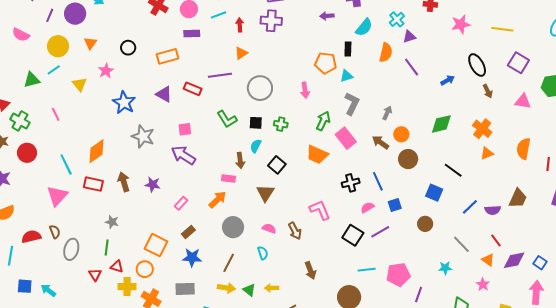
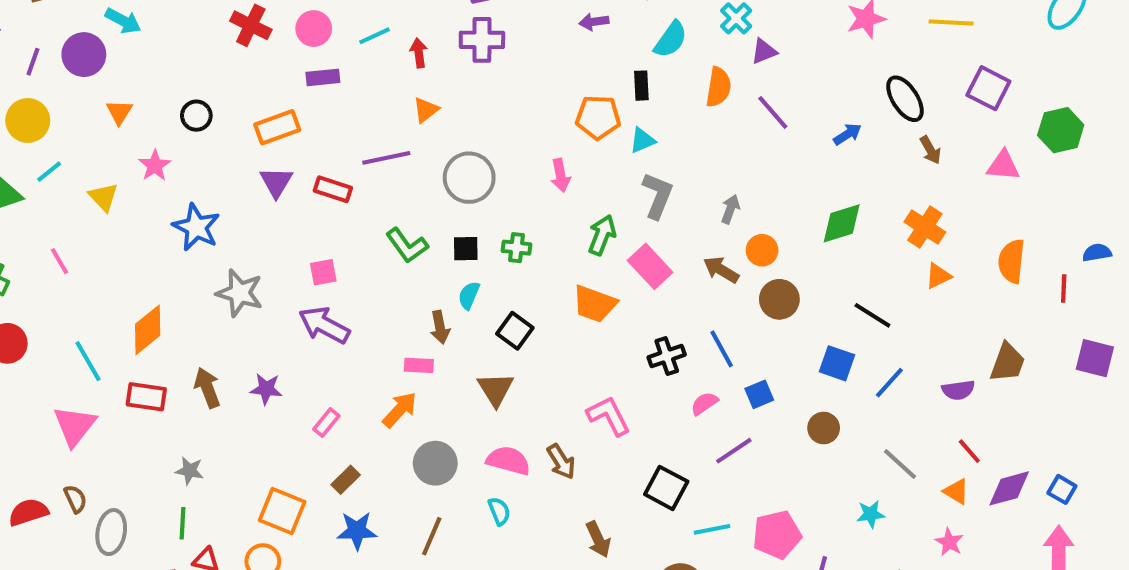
yellow circle: (58, 46) -> (28, 120), moved
purple triangle: (164, 94) -> (276, 182), moved, turned 36
blue line: (470, 207) -> (889, 383), moved
pink semicircle: (269, 228) -> (508, 461), size x1.5
black square: (353, 235) -> (666, 488), moved

